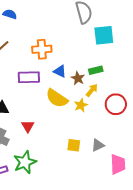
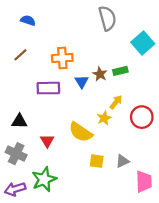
cyan square: (104, 35) -> (143, 43), moved, turned -35
green rectangle: (96, 70) -> (120, 71), moved
blue triangle: (60, 71) -> (82, 82), turned 32
brown star: (78, 78) -> (100, 74), moved
yellow semicircle: (57, 98) -> (81, 132), moved

